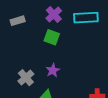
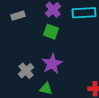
purple star: (53, 70) -> (52, 64), size x1.5

